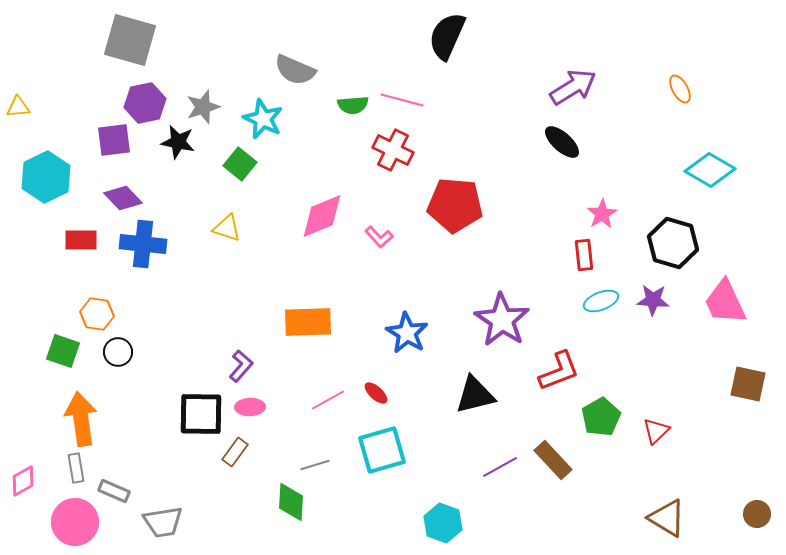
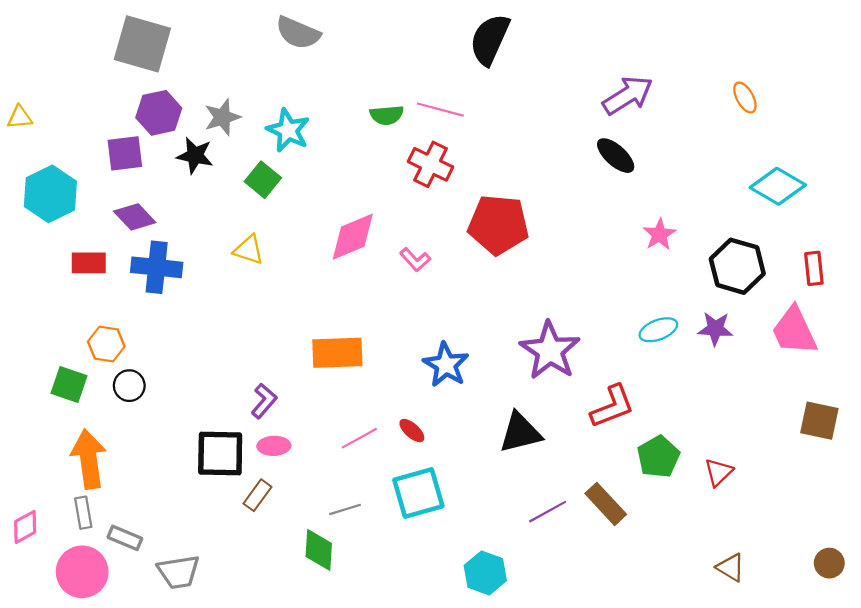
gray semicircle: (295, 70) -> (298, 33), moved
red rectangle: (584, 255) -> (814, 268), moved
brown triangle: (667, 518) -> (731, 567), size x0.7

